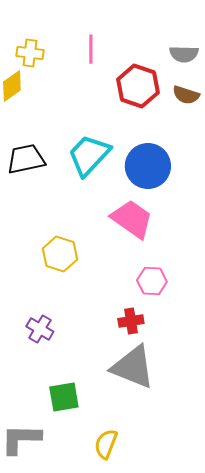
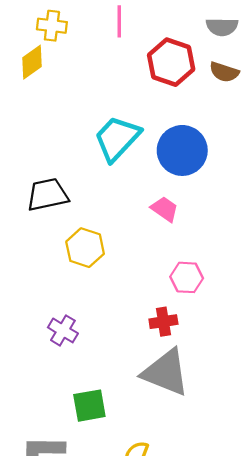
black trapezoid: (26, 159) -> (47, 195), moved
pink trapezoid: (132, 219) -> (165, 209), size x0.6

